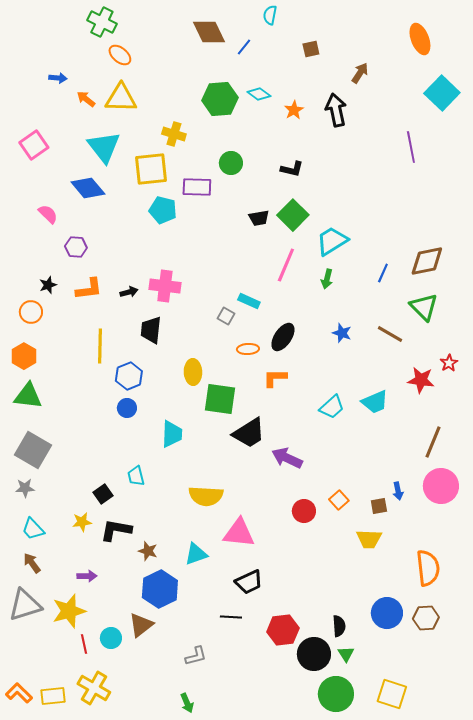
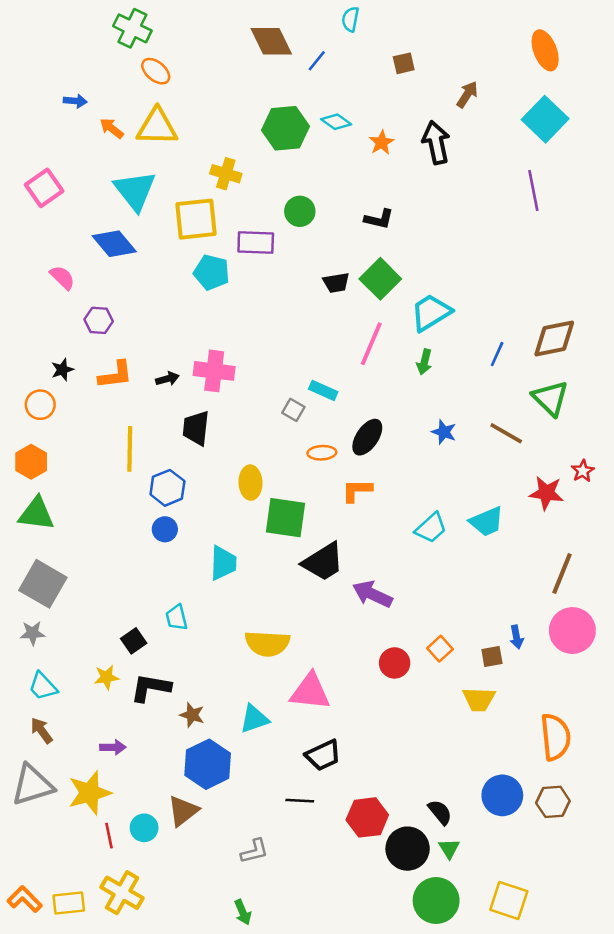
cyan square: (442, 93) -> (545, 119), moved
black semicircle: (339, 626) -> (440, 812), turned -35

